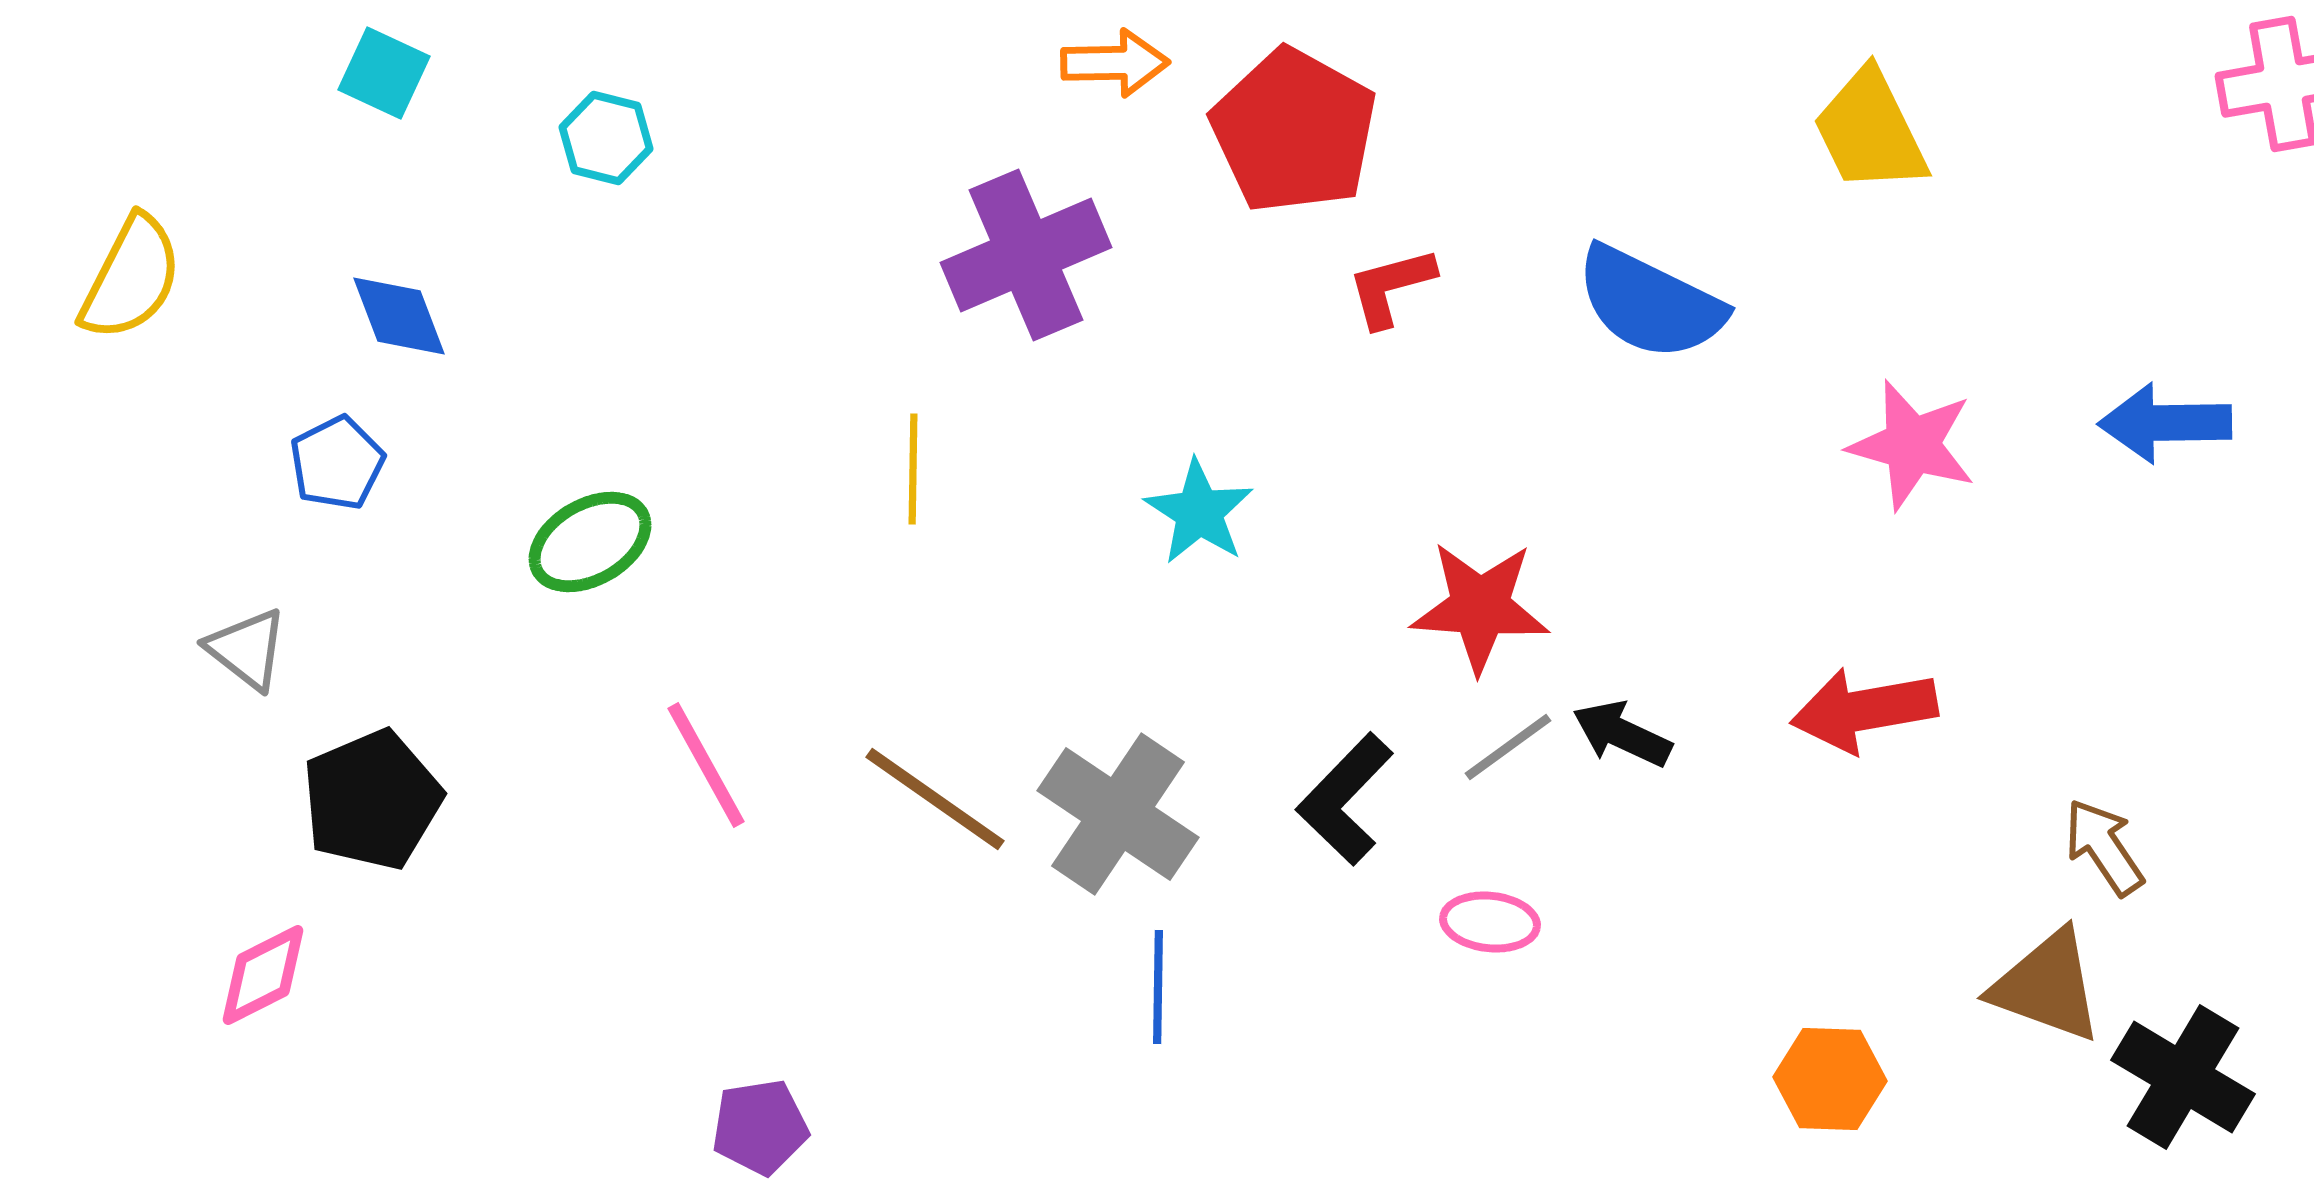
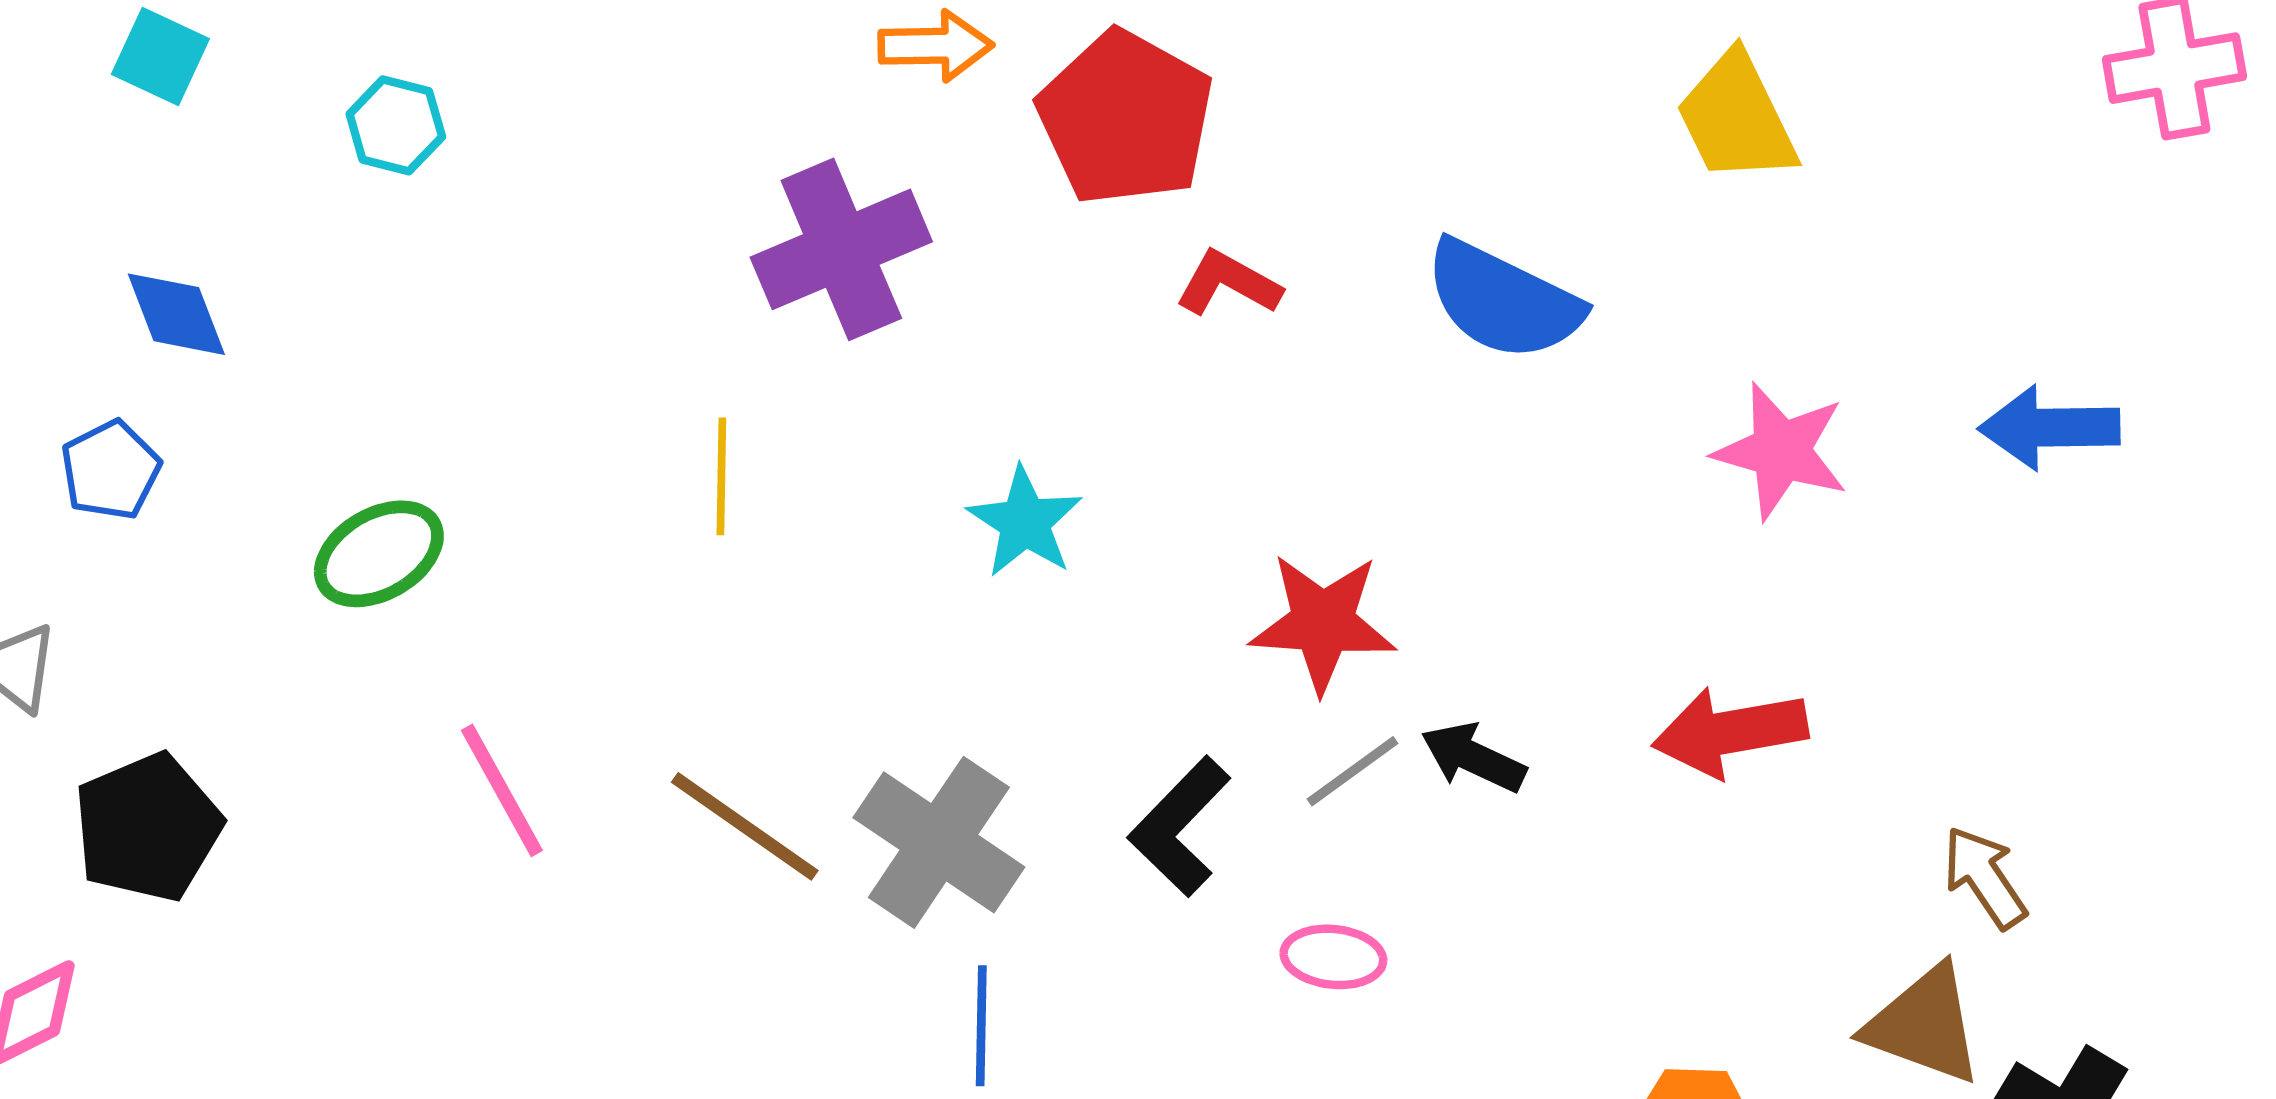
red L-shape: (1391, 287) -> (1228, 283), turned 44

